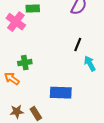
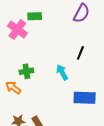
cyan arrow: (90, 64) -> (62, 72), moved
blue rectangle: (61, 93) -> (85, 98), moved

